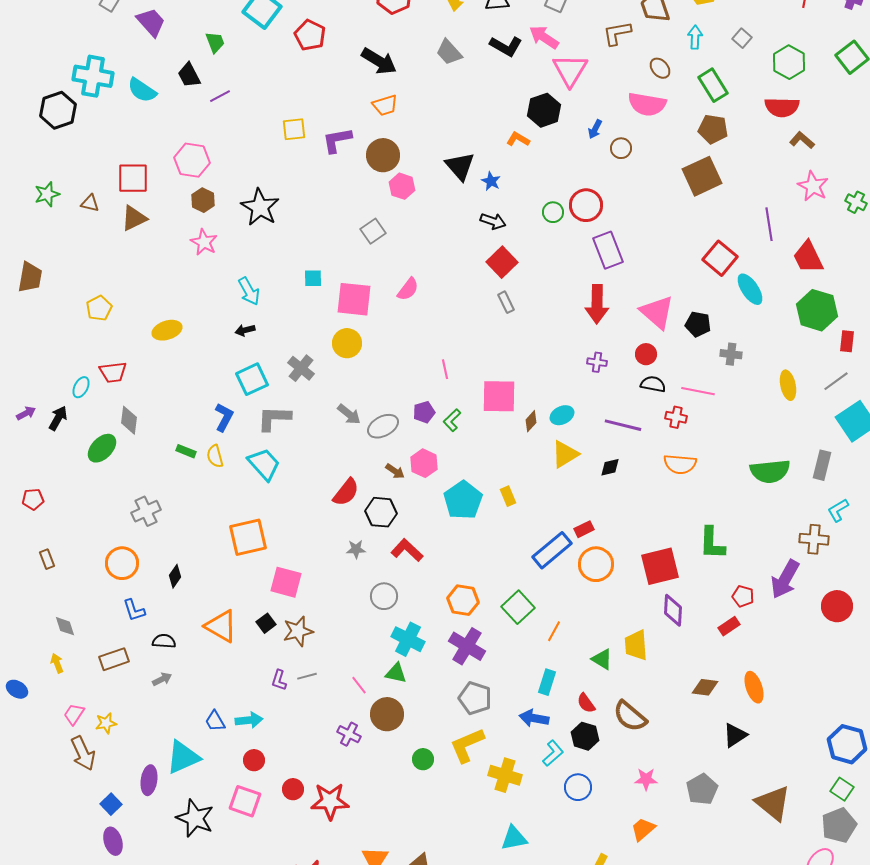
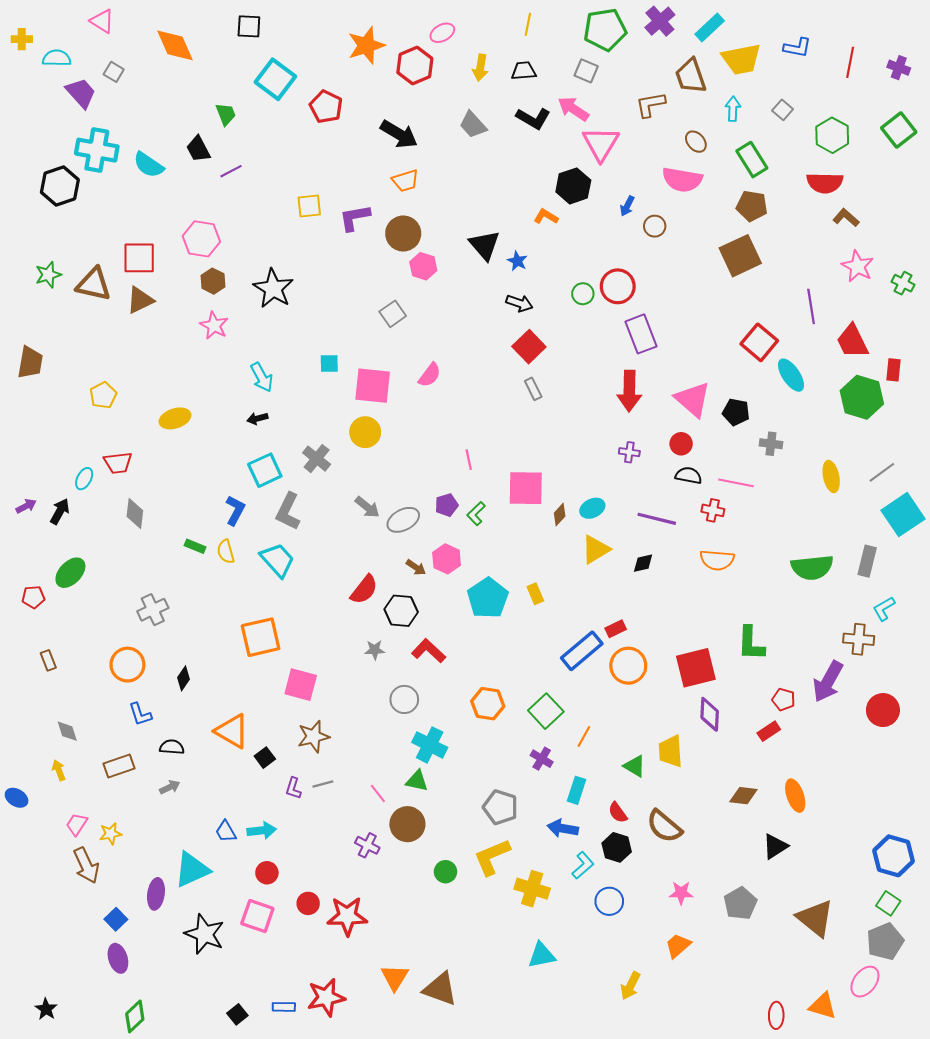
purple trapezoid: (151, 22) -> (81, 93), moved
brown triangle: (90, 203) -> (94, 284), size x1.8
red rectangle: (847, 341) -> (893, 370), moved
gray L-shape: (274, 418) -> (288, 511), turned -66
green ellipse: (102, 448) -> (70, 573), moved
black square: (266, 623) -> (265, 758), moved
purple cross: (467, 646) -> (542, 759), moved, size x0.6

